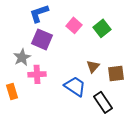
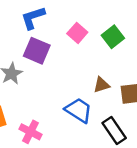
brown triangle: (93, 66) -> (101, 85), turned 32
pink cross: (37, 74) -> (30, 132), moved, turned 30

